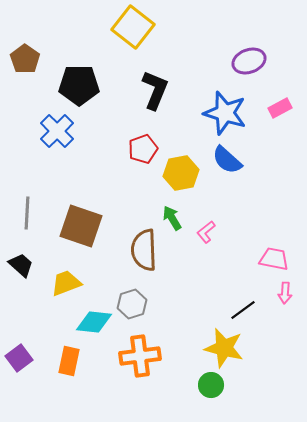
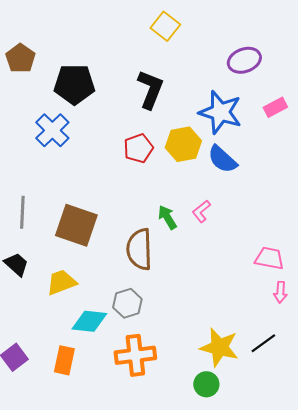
yellow square: (133, 27) -> (165, 26), moved, size x0.7
yellow hexagon: (181, 173) -> (183, 144), moved
pink L-shape: (206, 232) -> (201, 211), moved
black line: (243, 310) -> (263, 343), moved

